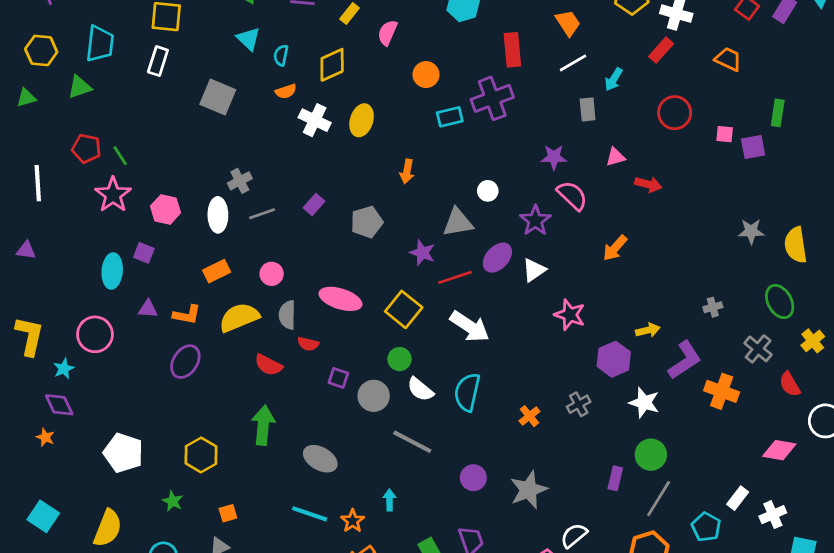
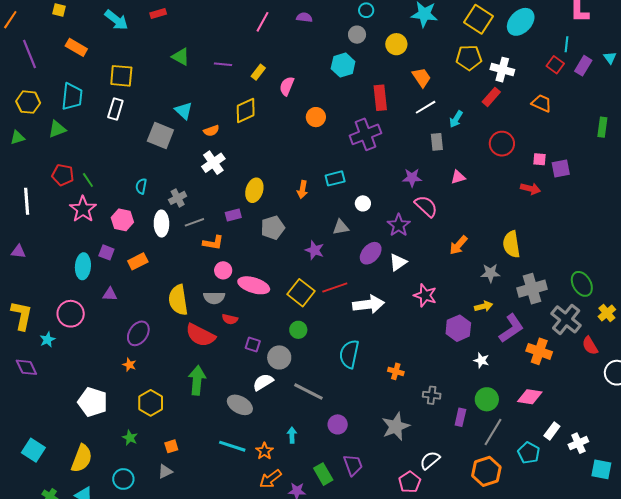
cyan triangle: (248, 39) -> (184, 111), moved
cyan semicircle: (281, 55) -> (141, 186), moved
green rectangle: (778, 113) -> (602, 127), moved
cyan rectangle: (450, 117) -> (335, 178), moved
white cross: (315, 120) -> (213, 163), moved, turned 30
yellow ellipse: (362, 120) -> (254, 190), moved
red arrow: (648, 184) -> (530, 189), moved
purple rectangle: (314, 204) -> (233, 215), turned 35
gray triangle: (458, 222) -> (341, 227), size x0.7
gray star: (751, 231) -> (490, 273), moved
yellow semicircle: (796, 245) -> (511, 244), moved
orange rectangle: (217, 271) -> (138, 261), moved
pink circle: (272, 274) -> (223, 270), moved
red line: (455, 277) -> (335, 287), moved
gray cross: (713, 307) -> (532, 289), size x2.0
orange L-shape: (187, 315) -> (213, 243), moved
gray semicircle: (287, 315) -> (214, 298), turned -90
yellow semicircle: (239, 317) -> (178, 300), turned -76
white arrow: (470, 327) -> (368, 304), moved, turned -40
gray cross: (758, 349) -> (566, 319), size x1.4
red semicircle: (268, 365) -> (200, 335), size x1.4
white semicircle: (420, 389) -> (263, 382), moved, turned 110
white star: (644, 403) -> (481, 360), size x0.7
gray cross: (579, 404) -> (432, 395), moved, turned 36
purple diamond: (59, 405) -> (26, 367), moved
orange cross: (529, 416) -> (396, 371), turned -35
orange star: (45, 437) -> (129, 365), moved
pink diamond: (779, 450) -> (530, 397), moved
purple circle: (473, 478) -> (338, 424), moved

